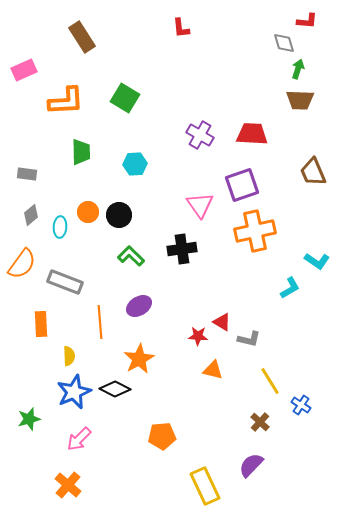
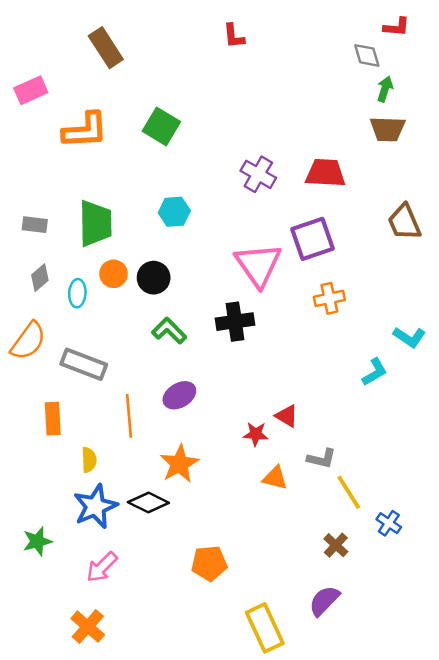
green trapezoid: (81, 152) -> (95, 223), moved, size x1.4
pink triangle: (200, 205) -> (258, 265), size x1.4
orange cross: (255, 231) -> (329, 298), size x0.6
gray L-shape: (249, 339) -> (322, 459), moved

